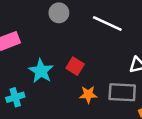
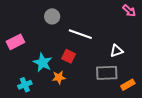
white line: (107, 23) -> (80, 34), moved
orange star: (88, 94) -> (59, 77), moved

